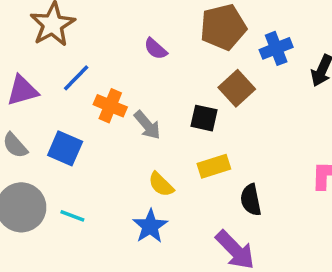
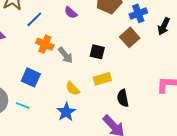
blue line: (76, 78) -> (34, 19), moved
brown square: (237, 88) -> (130, 37), moved
blue square: (65, 148) -> (31, 77), moved

